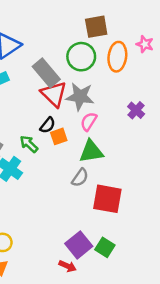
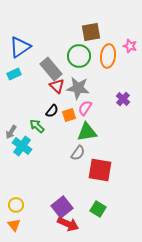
red triangle: (54, 94) -> (57, 86), size x0.7
orange square: (59, 136) -> (69, 115), moved
purple square: (79, 245) -> (62, 207), moved
red arrow: (67, 266) -> (68, 224), size x1.5

